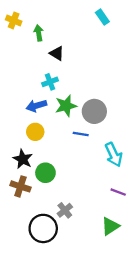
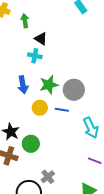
cyan cross: (50, 82) -> (35, 56), moved, turned 32
blue arrow: (36, 106) -> (23, 85), turned -84
yellow circle: (35, 132) -> (40, 108), moved

